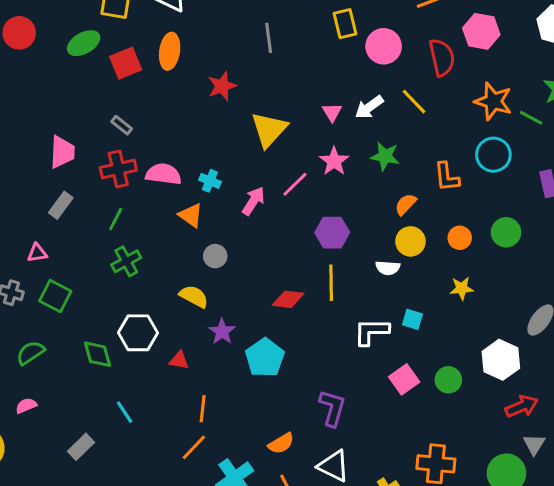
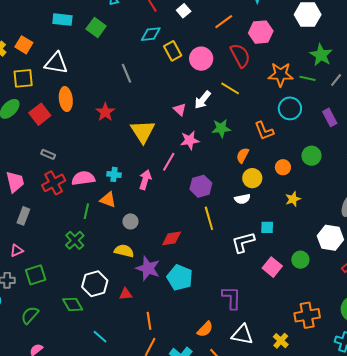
pink star: (334, 161) -> (190, 140), turned -30
green line: (116, 219) -> (86, 211), moved
green square: (55, 296) -> (36, 275), turned -30
red diamond: (288, 299) -> (172, 238), moved
purple star: (222, 332) -> (148, 268), size x1.4

